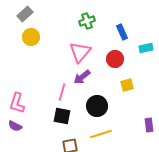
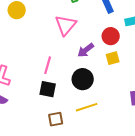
red circle: (115, 59) -> (111, 36), moved
purple arrow: (82, 77) -> (86, 50), moved

